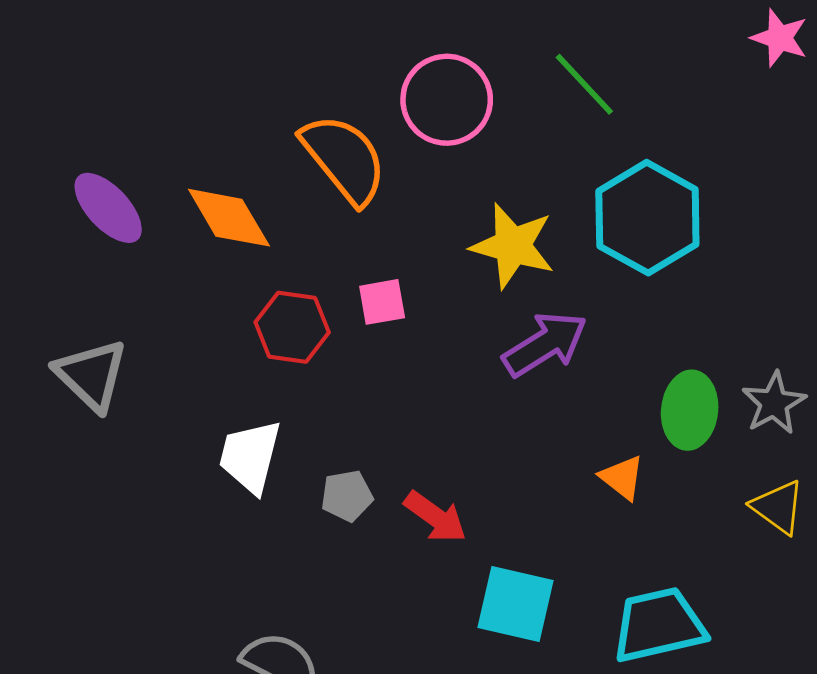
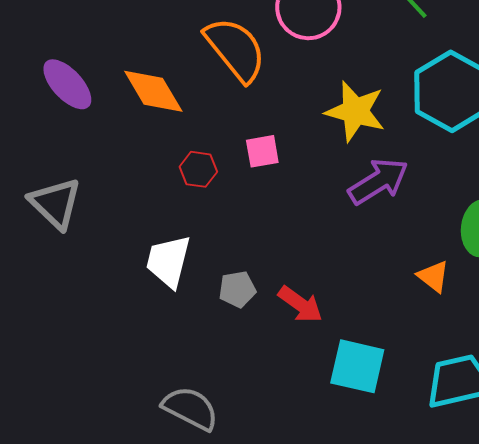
red hexagon: (292, 327) -> (198, 169), size x0.7

